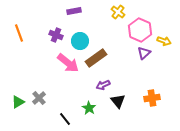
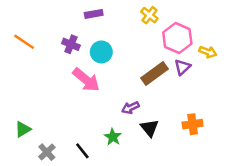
orange line: (19, 33) -> (24, 42), turned -36
brown rectangle: (96, 58) -> (155, 73), moved
gray cross: (39, 98) -> (47, 152), moved

